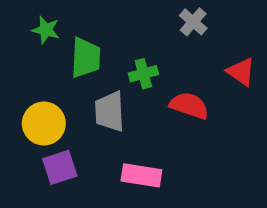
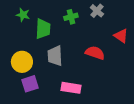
green cross: (143, 74) -> (71, 17), moved

